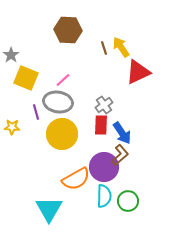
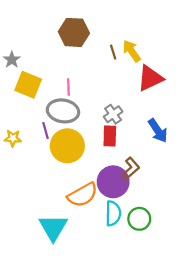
pink line: (63, 80) -> (68, 87), turned -49
purple line: (36, 112) -> (46, 131), moved
blue arrow: (122, 133) -> (158, 131), moved

